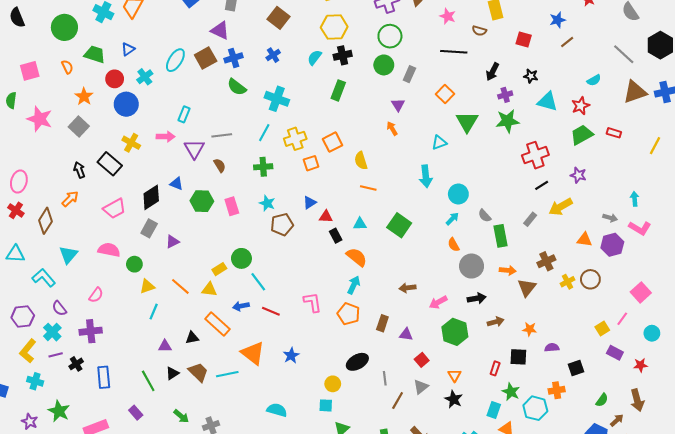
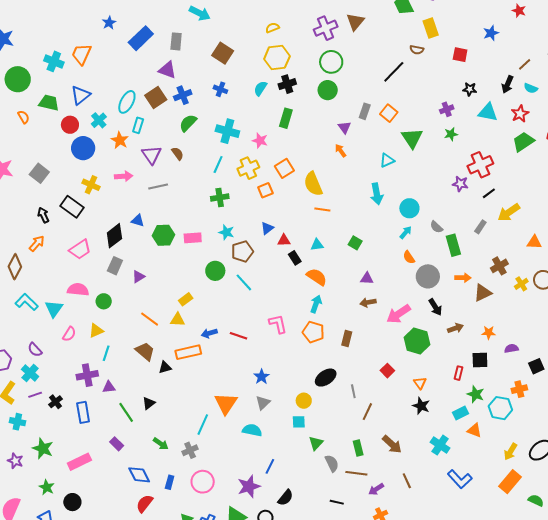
pink star: (448, 16) -> (260, 140), moved
brown line: (567, 42) -> (525, 64), moved
blue triangle: (128, 49) -> (81, 95), size x1.5
black line: (454, 52) -> (394, 72), turned -45
blue cross: (273, 55) -> (220, 89), turned -32
black arrow: (492, 72) -> (508, 84), moved
gray rectangle: (409, 74) -> (365, 111), moved
cyan semicircle: (594, 80) -> (531, 88), turned 56
green semicircle: (237, 87) -> (188, 123), turned 102
orange star: (84, 97) -> (120, 140), moved
cyan rectangle: (184, 114) -> (138, 125), moved
green star: (507, 121) -> (451, 134), size x0.6
gray line: (222, 135) -> (158, 187), moved
purple triangle: (194, 149) -> (152, 155), moved
yellow semicircle: (361, 161) -> (313, 184), size x1.4
brown semicircle: (220, 165) -> (178, 154), moved
purple star: (578, 175) -> (460, 184), moved
pink rectangle: (232, 206) -> (193, 238), turned -72
green square: (399, 225) -> (355, 243), size x0.6
cyan triangle: (68, 255) -> (54, 309), moved
green circle: (241, 258) -> (215, 271), moved
cyan L-shape: (44, 278) -> (27, 302), moved
cyan line: (258, 282) -> (244, 282), moved
yellow triangle: (147, 286) -> (96, 331), moved
brown triangle: (527, 288) -> (483, 293), turned 30
black arrow: (477, 298) -> (435, 307), turned 72
pink arrow: (438, 302) -> (399, 314), size x1.4
cyan line: (154, 312) -> (106, 353), moved
orange rectangle: (217, 324) -> (188, 352), turned -50
purple cross: (91, 331) -> (87, 375), moved
purple triangle: (406, 334) -> (367, 278), moved
purple triangle: (165, 346) -> (109, 387), moved
orange triangle: (253, 353) -> (226, 403), moved, turned 30
brown trapezoid: (198, 372) -> (145, 351), moved
cyan line: (227, 374) -> (203, 425), moved, turned -50
gray triangle: (421, 387) -> (263, 403), moved
cyan rectangle: (494, 410) -> (461, 413), turned 49

